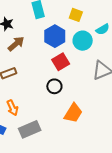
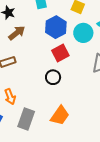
orange trapezoid: (73, 113) -> (60, 116), moved
gray rectangle: (30, 129) -> (26, 119), turned -50

